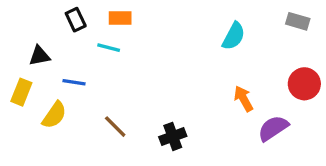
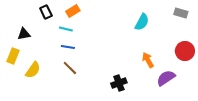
orange rectangle: (120, 18) -> (73, 11), turned -32
blue line: (74, 82) -> (68, 47), moved
brown line: (115, 127) -> (70, 68), moved
black cross: (173, 136) -> (119, 83), moved

